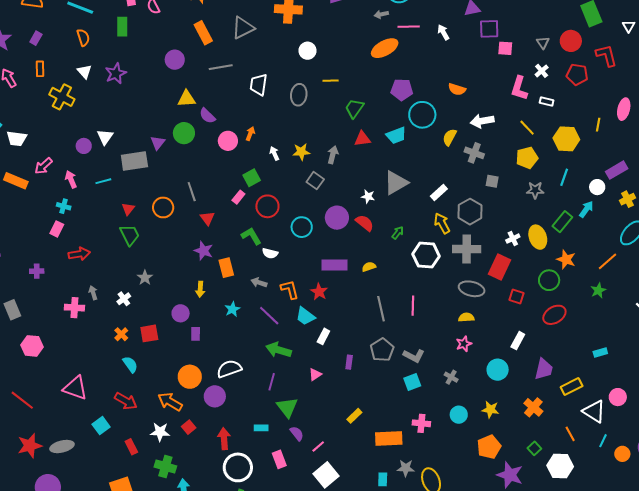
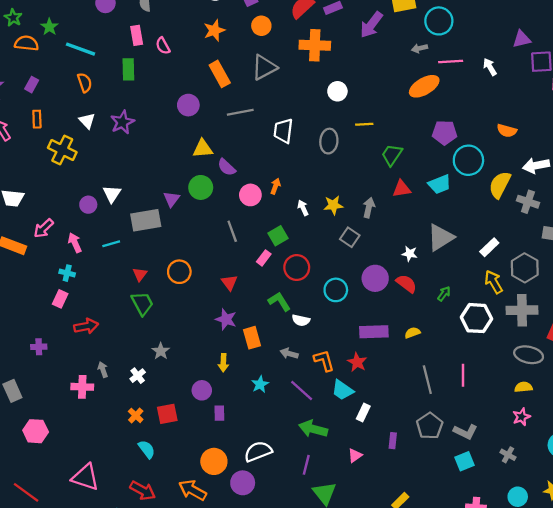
yellow semicircle: (450, 137) -> (500, 185), size x1.4
gray line: (192, 192) -> (232, 231), moved

